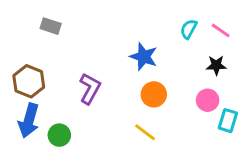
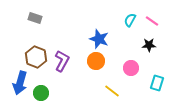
brown hexagon: (29, 81) -> (36, 57), moved
orange circle: (154, 94) -> (96, 61), moved
pink circle: (208, 100) -> (131, 68), moved
yellow line: (145, 132) -> (112, 91), moved

